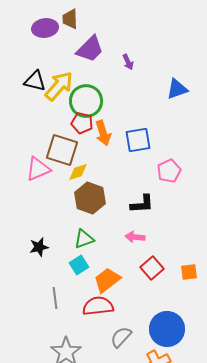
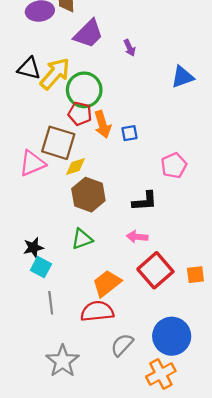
blue square: (138, 140) -> (130, 133), moved, size x0.6
cyan square: (79, 265) -> (41, 267), moved, turned -30
red square: (152, 268) -> (155, 270), size x1.4

